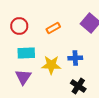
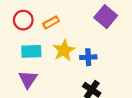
orange rectangle: (53, 28) -> (51, 22), moved
yellow star: (51, 65) -> (64, 50), moved, turned -30

